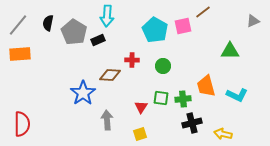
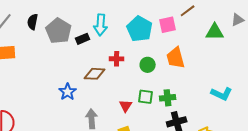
cyan arrow: (107, 16) -> (101, 25), moved
green triangle: (230, 51) -> (215, 32), moved
orange trapezoid: (206, 86) -> (176, 58), moved
blue star: (83, 93) -> (68, 92), size x0.7

